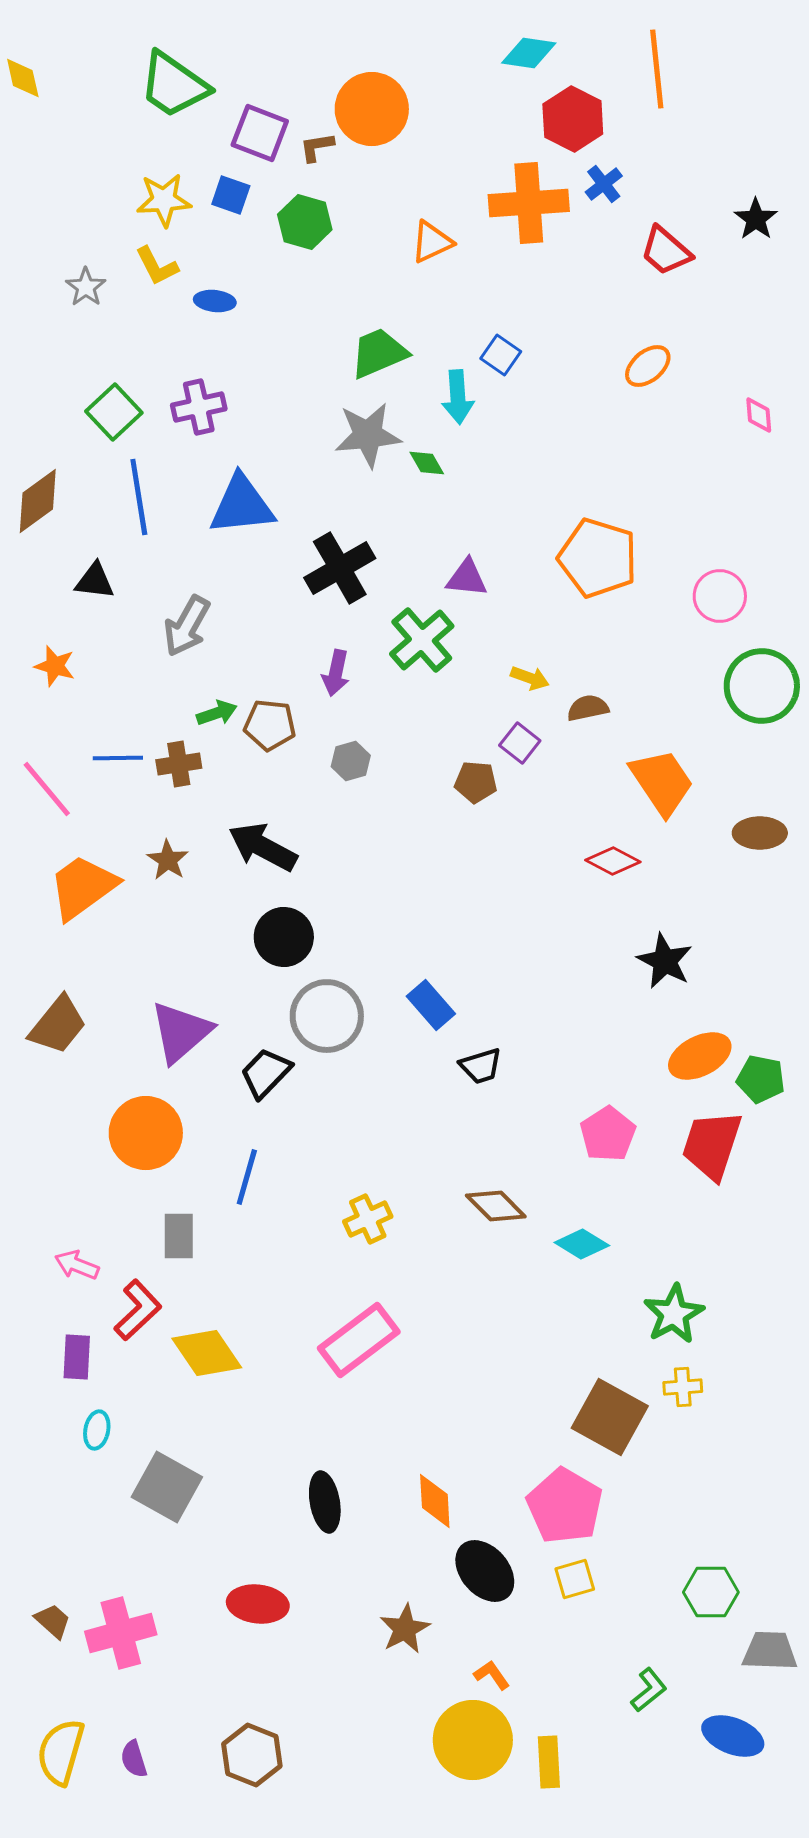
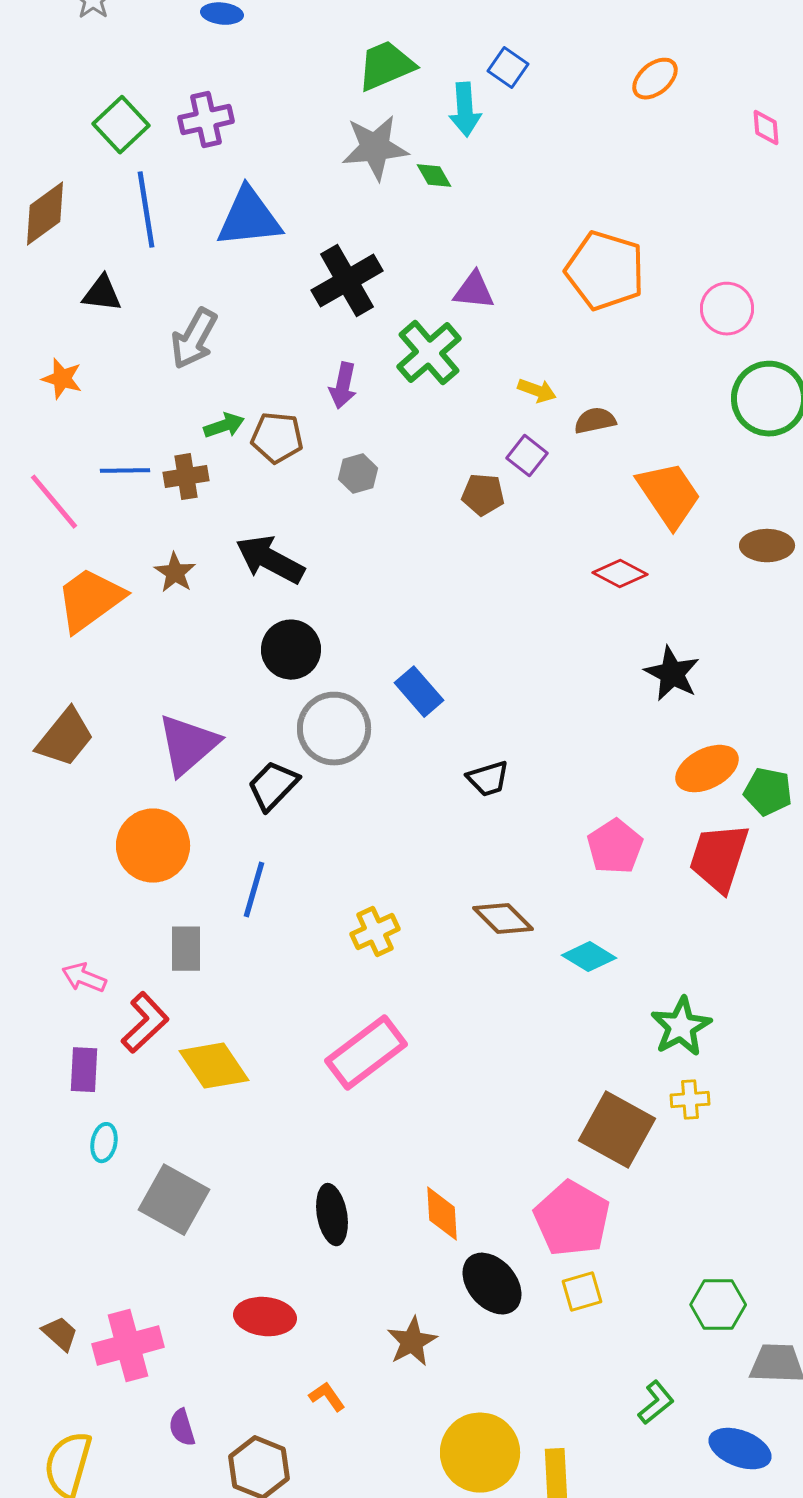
blue rectangle: (431, 1005) -> (419, 692), moved
orange L-shape: (492, 1675) -> (327, 1397), moved
purple semicircle: (134, 1759) -> (182, 1428), moved

